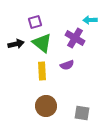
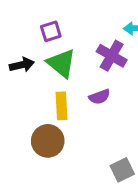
brown circle: (46, 106) -> (48, 141), moved
gray square: (82, 113) -> (122, 170), turned -35

